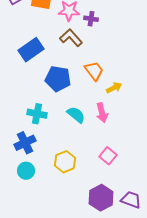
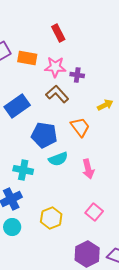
yellow arrow: (114, 88) -> (105, 105), moved
cyan semicircle: (76, 115) -> (58, 159), moved, turned 120

